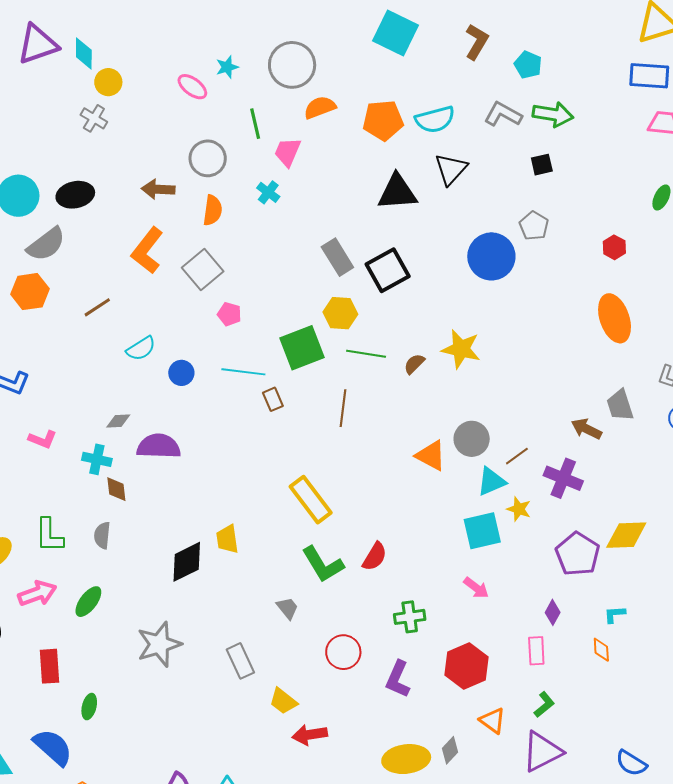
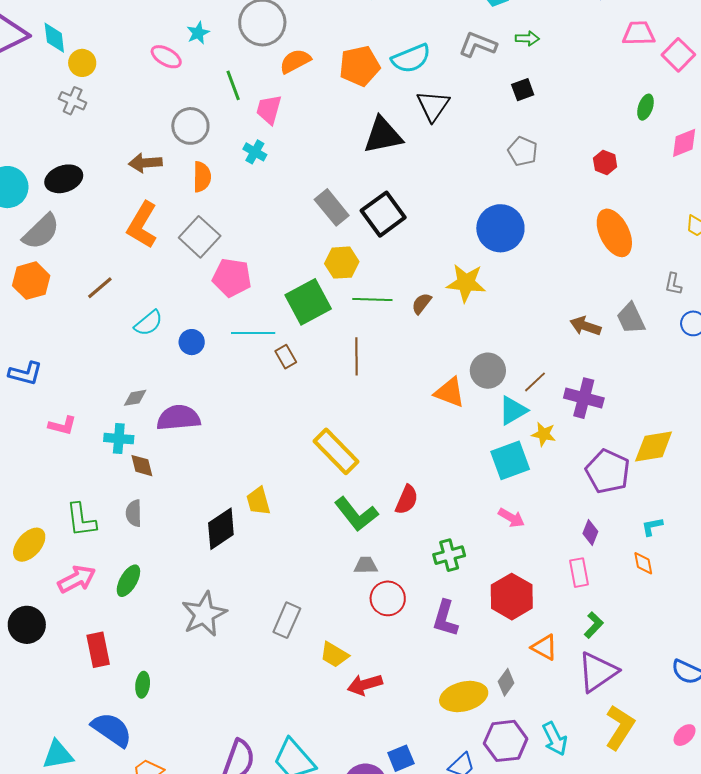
green arrow: (553, 114) -> (527, 38), size x0.6
blue circle: (491, 256) -> (500, 228), moved
pink pentagon: (229, 314) -> (232, 278), size x1.6
brown arrow: (586, 429) -> (585, 326), moved
gray trapezoid: (288, 608) -> (366, 565), moved, turned -45
gray rectangle: (240, 661) -> (287, 620), turned 56

